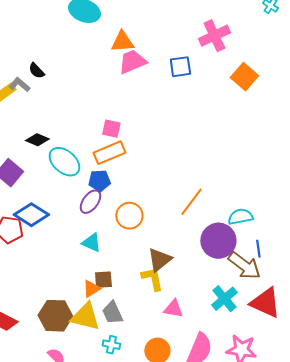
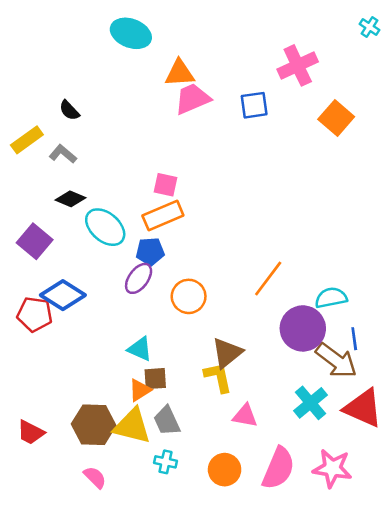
gray L-shape: (19, 85) -> (63, 154), moved
cyan triangle: (91, 243) -> (140, 349), moved

